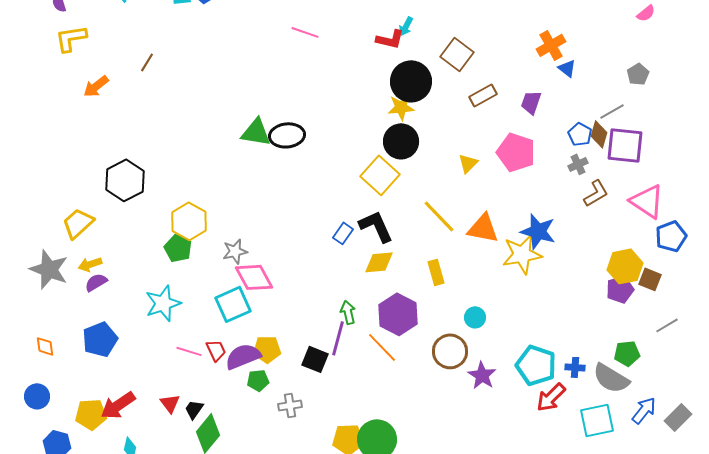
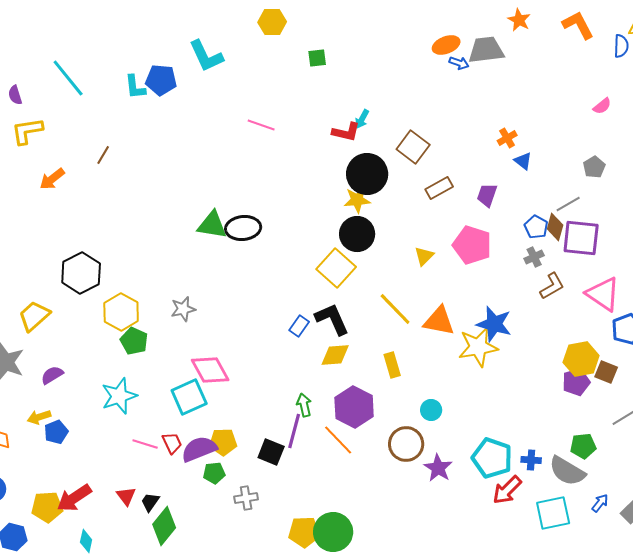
orange cross: (551, 45) -> (507, 138), size x0.7
yellow hexagon: (189, 221) -> (121, 312), moved
gray star: (235, 251) -> (183, 309), moved
yellow arrow: (90, 264) -> (39, 417), moved
blue pentagon: (100, 339) -> (56, 432), size x0.7
blue arrow: (644, 410) -> (600, 503), size x0.7

